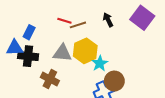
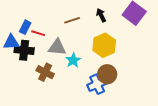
red line: (64, 21) -> (38, 33), moved
yellow hexagon: (85, 51) -> (104, 45), moved
cyan star: (100, 63) -> (73, 60), moved

